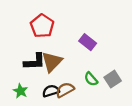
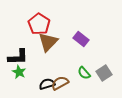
black L-shape: (35, 62) -> (18, 57), moved
brown triangle: (52, 62) -> (48, 42), moved
green star: (20, 91) -> (19, 72), moved

